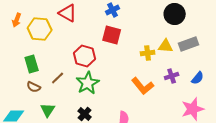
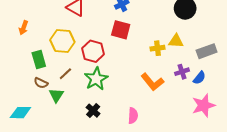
orange arrow: (17, 20) -> (24, 28), moved
yellow hexagon: (40, 29) -> (62, 41), moved
gray rectangle: (189, 44) -> (207, 51), moved
blue semicircle: (198, 78) -> (199, 78), moved
green triangle: (48, 110) -> (56, 95), moved

